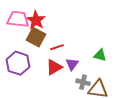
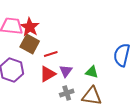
green triangle: (100, 55) -> (92, 72), moved
gray cross: (83, 82) -> (67, 93), moved, turned -32

